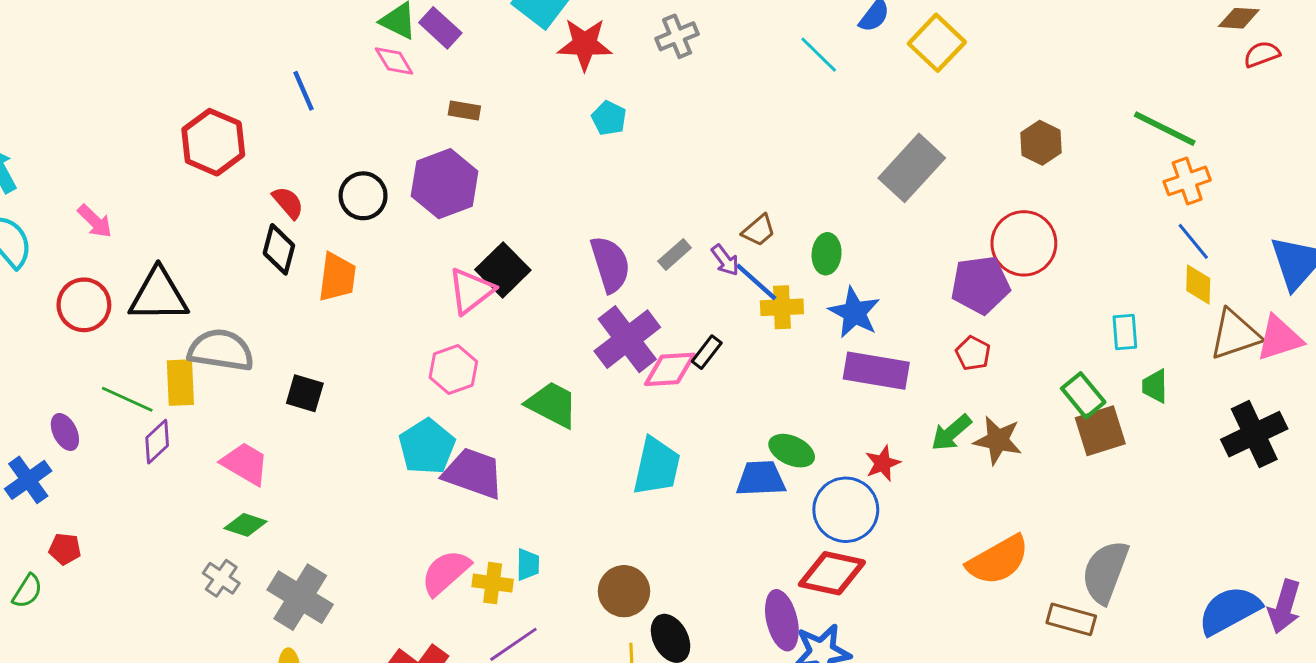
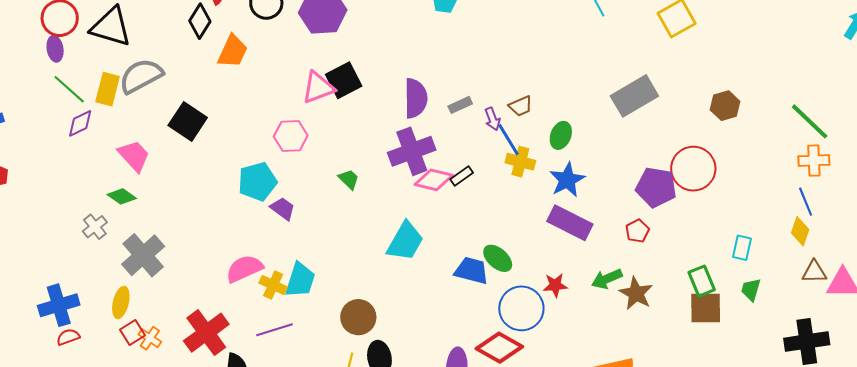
brown triangle: (1235, 335) -> (814, 272), size x0.7
gray semicircle: (221, 350) -> (141, 76), turned -54
black square: (305, 393) -> (188, 121), size x1.4
green trapezoid: (552, 404) -> (349, 179), size x0.6
purple ellipse: (65, 432) -> (55, 49), moved
purple trapezoid: (473, 473) -> (283, 209), size x0.6
cyan trapezoid: (528, 565) -> (300, 280), size x1.6

